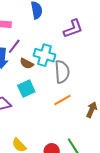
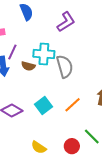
cyan square: (26, 89) -> (43, 105), moved
orange line: (62, 100) -> (73, 105), moved

